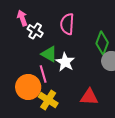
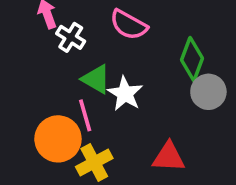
pink semicircle: (67, 24) -> (129, 25), turned -65
yellow cross: (48, 100) -> (94, 162), turned 30

